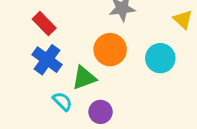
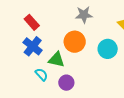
green triangle: (84, 78) -> (57, 60), turned 30

